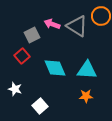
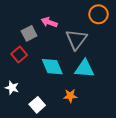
gray triangle: (77, 26) -> (76, 39), moved, turned 35
orange star: (86, 96) -> (70, 96), moved

